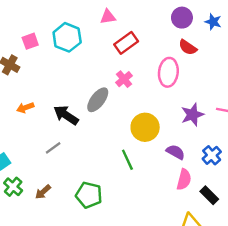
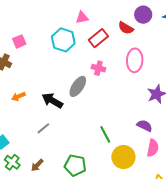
cyan hexagon: (67, 37) -> (63, 40), moved
red semicircle: (188, 47) -> (126, 28), moved
pink cross: (124, 79) -> (98, 68), turned -32
yellow circle: (145, 127) -> (123, 157), moved

